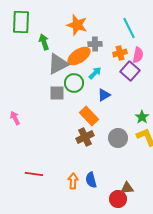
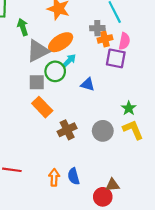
gray cross: (95, 44) -> (97, 28), moved
purple square: (130, 71) -> (116, 58), turned -30
cyan arrow: (95, 73) -> (69, 61), moved
blue triangle: (104, 95) -> (88, 84), turned 48
orange rectangle: (89, 116) -> (42, 107), moved

